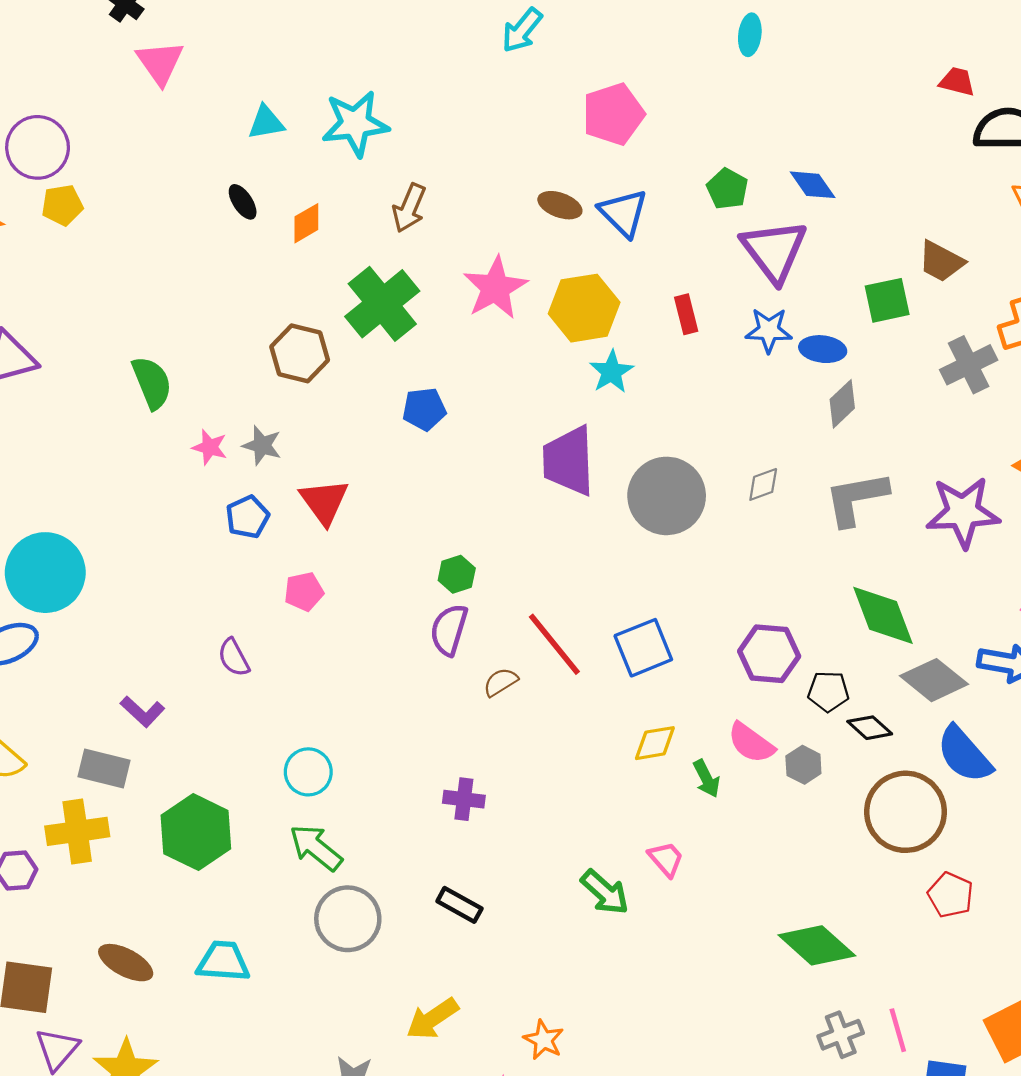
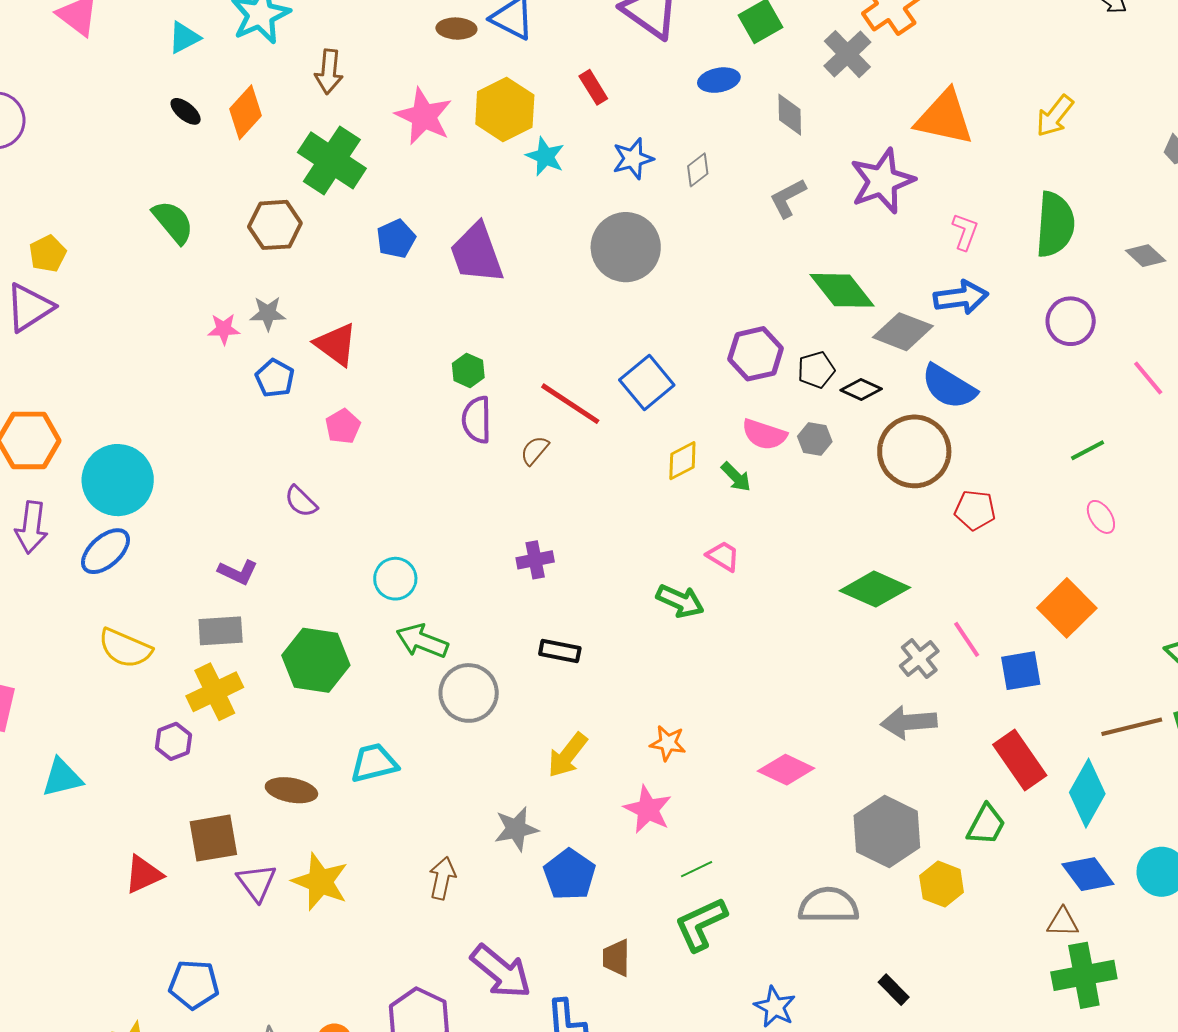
yellow pentagon: (62, 205) -> (48, 254), moved
orange diamond: (306, 223) -> (246, 112), size x1.4
blue star: (769, 330) -> (633, 159), moved
green semicircle: (152, 383) -> (173, 222), moved
gray diamond: (842, 404) -> (790, 115), moved, turned -30
purple trapezoid: (569, 461) -> (477, 253), moved
gray diamond: (763, 484) -> (698, 170), moved
gray L-shape: (856, 498) -> (788, 198), size x0.7

